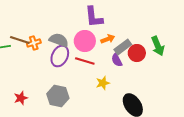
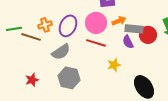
brown line: (20, 40) -> (31, 37), moved
gray semicircle: (59, 40) -> (61, 52), moved, turned 126
gray rectangle: (123, 47) -> (134, 29), turned 42
purple ellipse: (60, 56) -> (68, 26), moved

